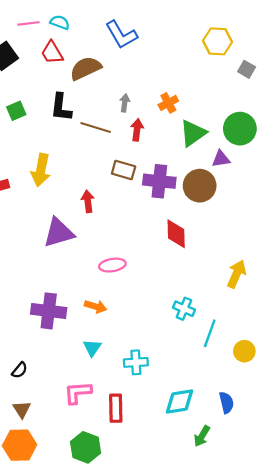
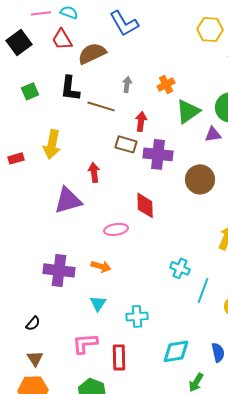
red arrow: (137, 130) -> (141, 121), moved
brown circle: (200, 186) -> (200, 179), moved
red diamond: (176, 234) -> (145, 205), moved

